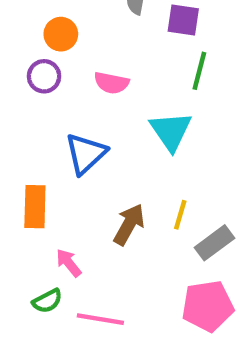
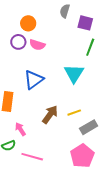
pink semicircle: (111, 83) -> (37, 45), moved
yellow line: (180, 215) -> (74, 113), turned 48
pink pentagon: (208, 306) -> (82, 156), turned -30

